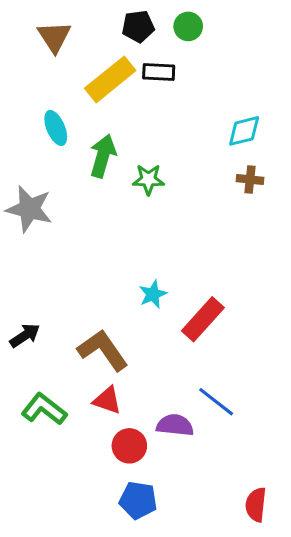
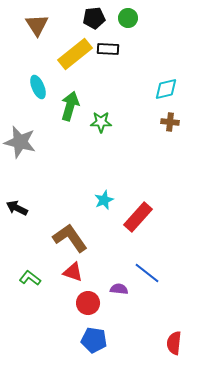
black arrow: (25, 335) -> (17, 208), moved, turned -120
green L-shape: (44, 409) -> (30, 278), size x0.7
purple semicircle: (175, 425) -> (119, 289), size x0.7

